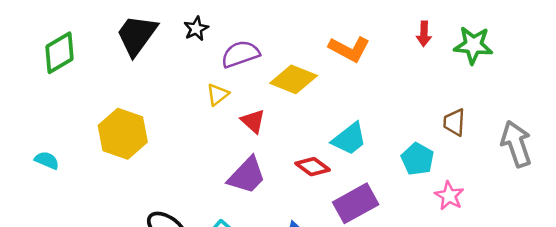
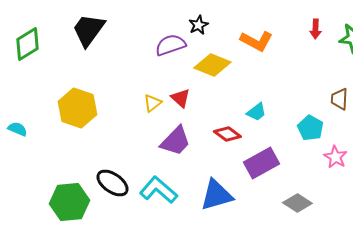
black star: (196, 29) -> (198, 25), moved
yellow triangle: (218, 95) -> (152, 103), moved
cyan trapezoid: (349, 139) -> (256, 112), size x0.7

